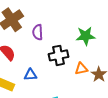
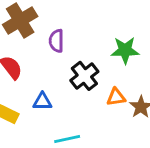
black cross: (58, 55) -> (84, 76), turned -30

